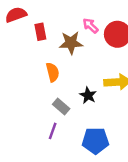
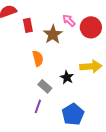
brown star: (71, 43) -> (53, 34), turned -30
blue pentagon: (95, 141) -> (73, 114), turned -30

